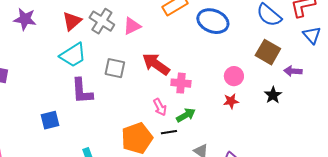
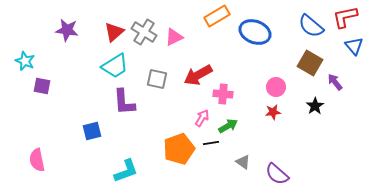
red arrow: (156, 64) -> (198, 75), turned -64
purple arrow: (293, 71) -> (335, 82), turned 48
pink arrow: (160, 107) -> (202, 118), turned -120

